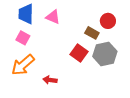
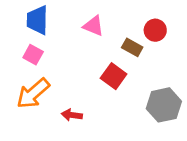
pink triangle: (53, 17) -> (93, 26), moved
gray hexagon: (105, 54) -> (164, 105), moved

